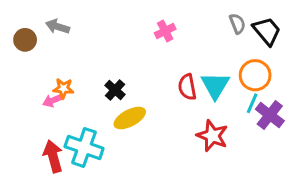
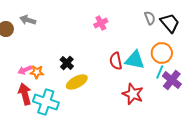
cyan triangle: (215, 86) -> (135, 60), turned -50
orange star: (63, 88) -> (37, 72), moved
red arrow: (53, 156) -> (25, 94), moved

